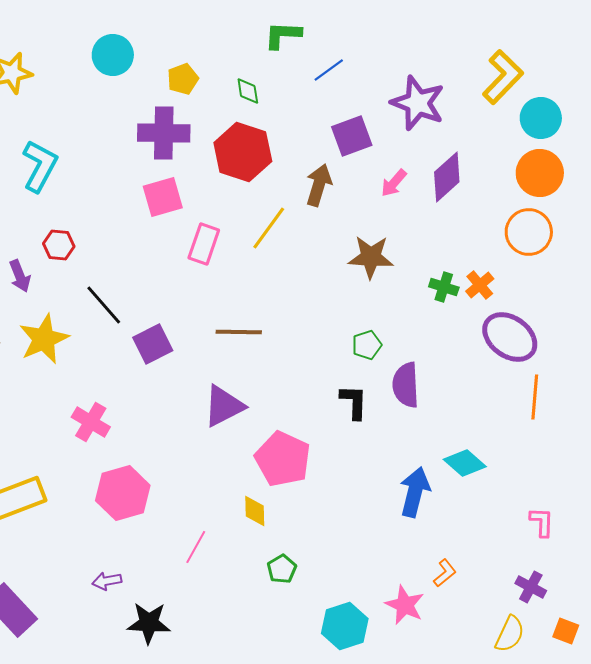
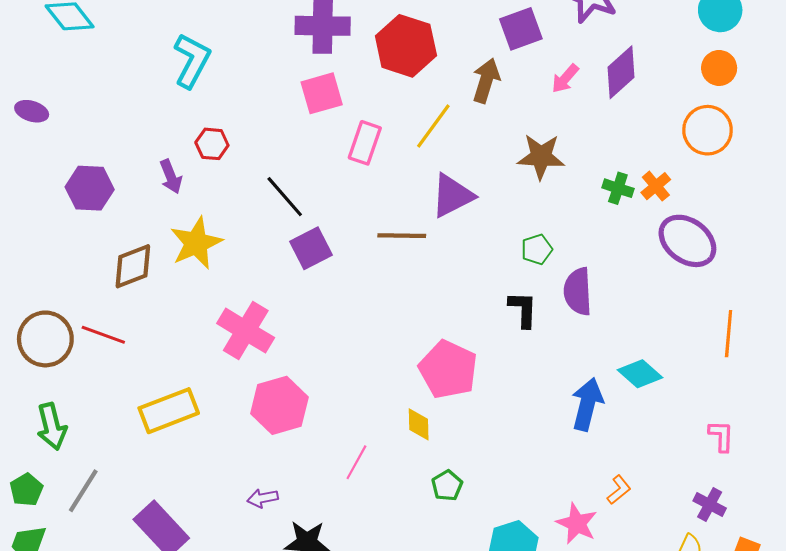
orange circle: (540, 173) -> (719, 68), size x0.7
black line: (104, 305) -> (285, 197), moved
orange line: (535, 397) -> (729, 334), moved
purple triangle: (224, 406) -> (452, 196), moved
pink cross: (91, 422) -> (246, 331), size x1.4

